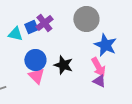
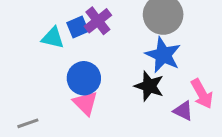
blue star: (105, 45) -> (163, 55), moved
black star: (63, 65) -> (149, 86), moved
pink arrow: (98, 67) -> (202, 94), moved

